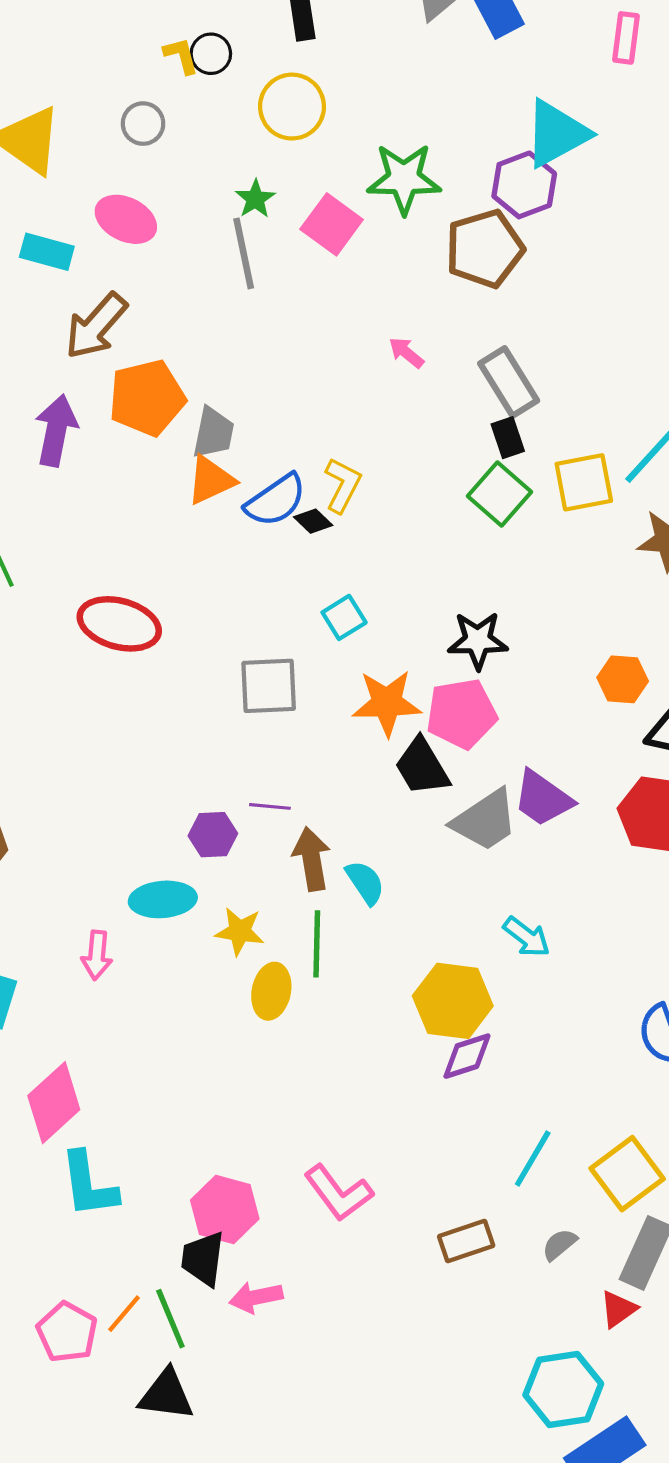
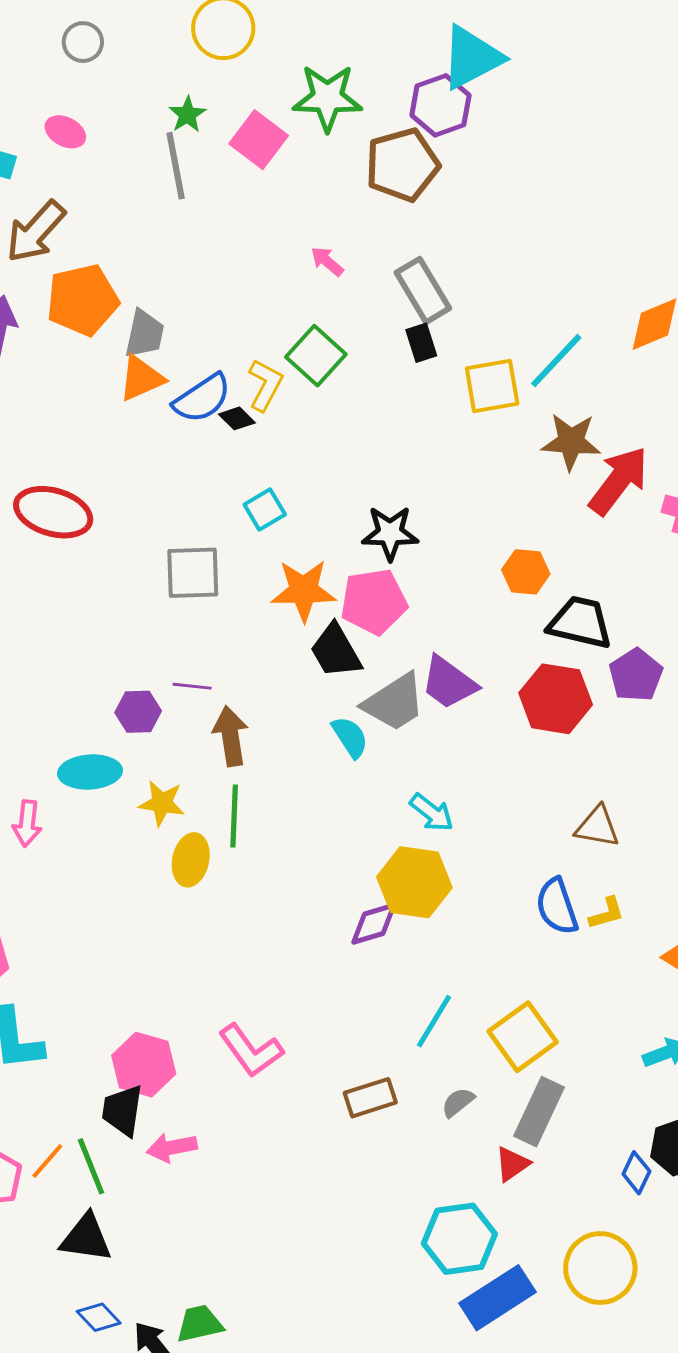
pink ellipse: (126, 219) -> (65, 132), size x0.7
green square: (499, 494) -> (316, 356), moved
cyan semicircle: (365, 882) -> (350, 737), moved
yellow hexagon: (453, 1001) -> (414, 882), moved

